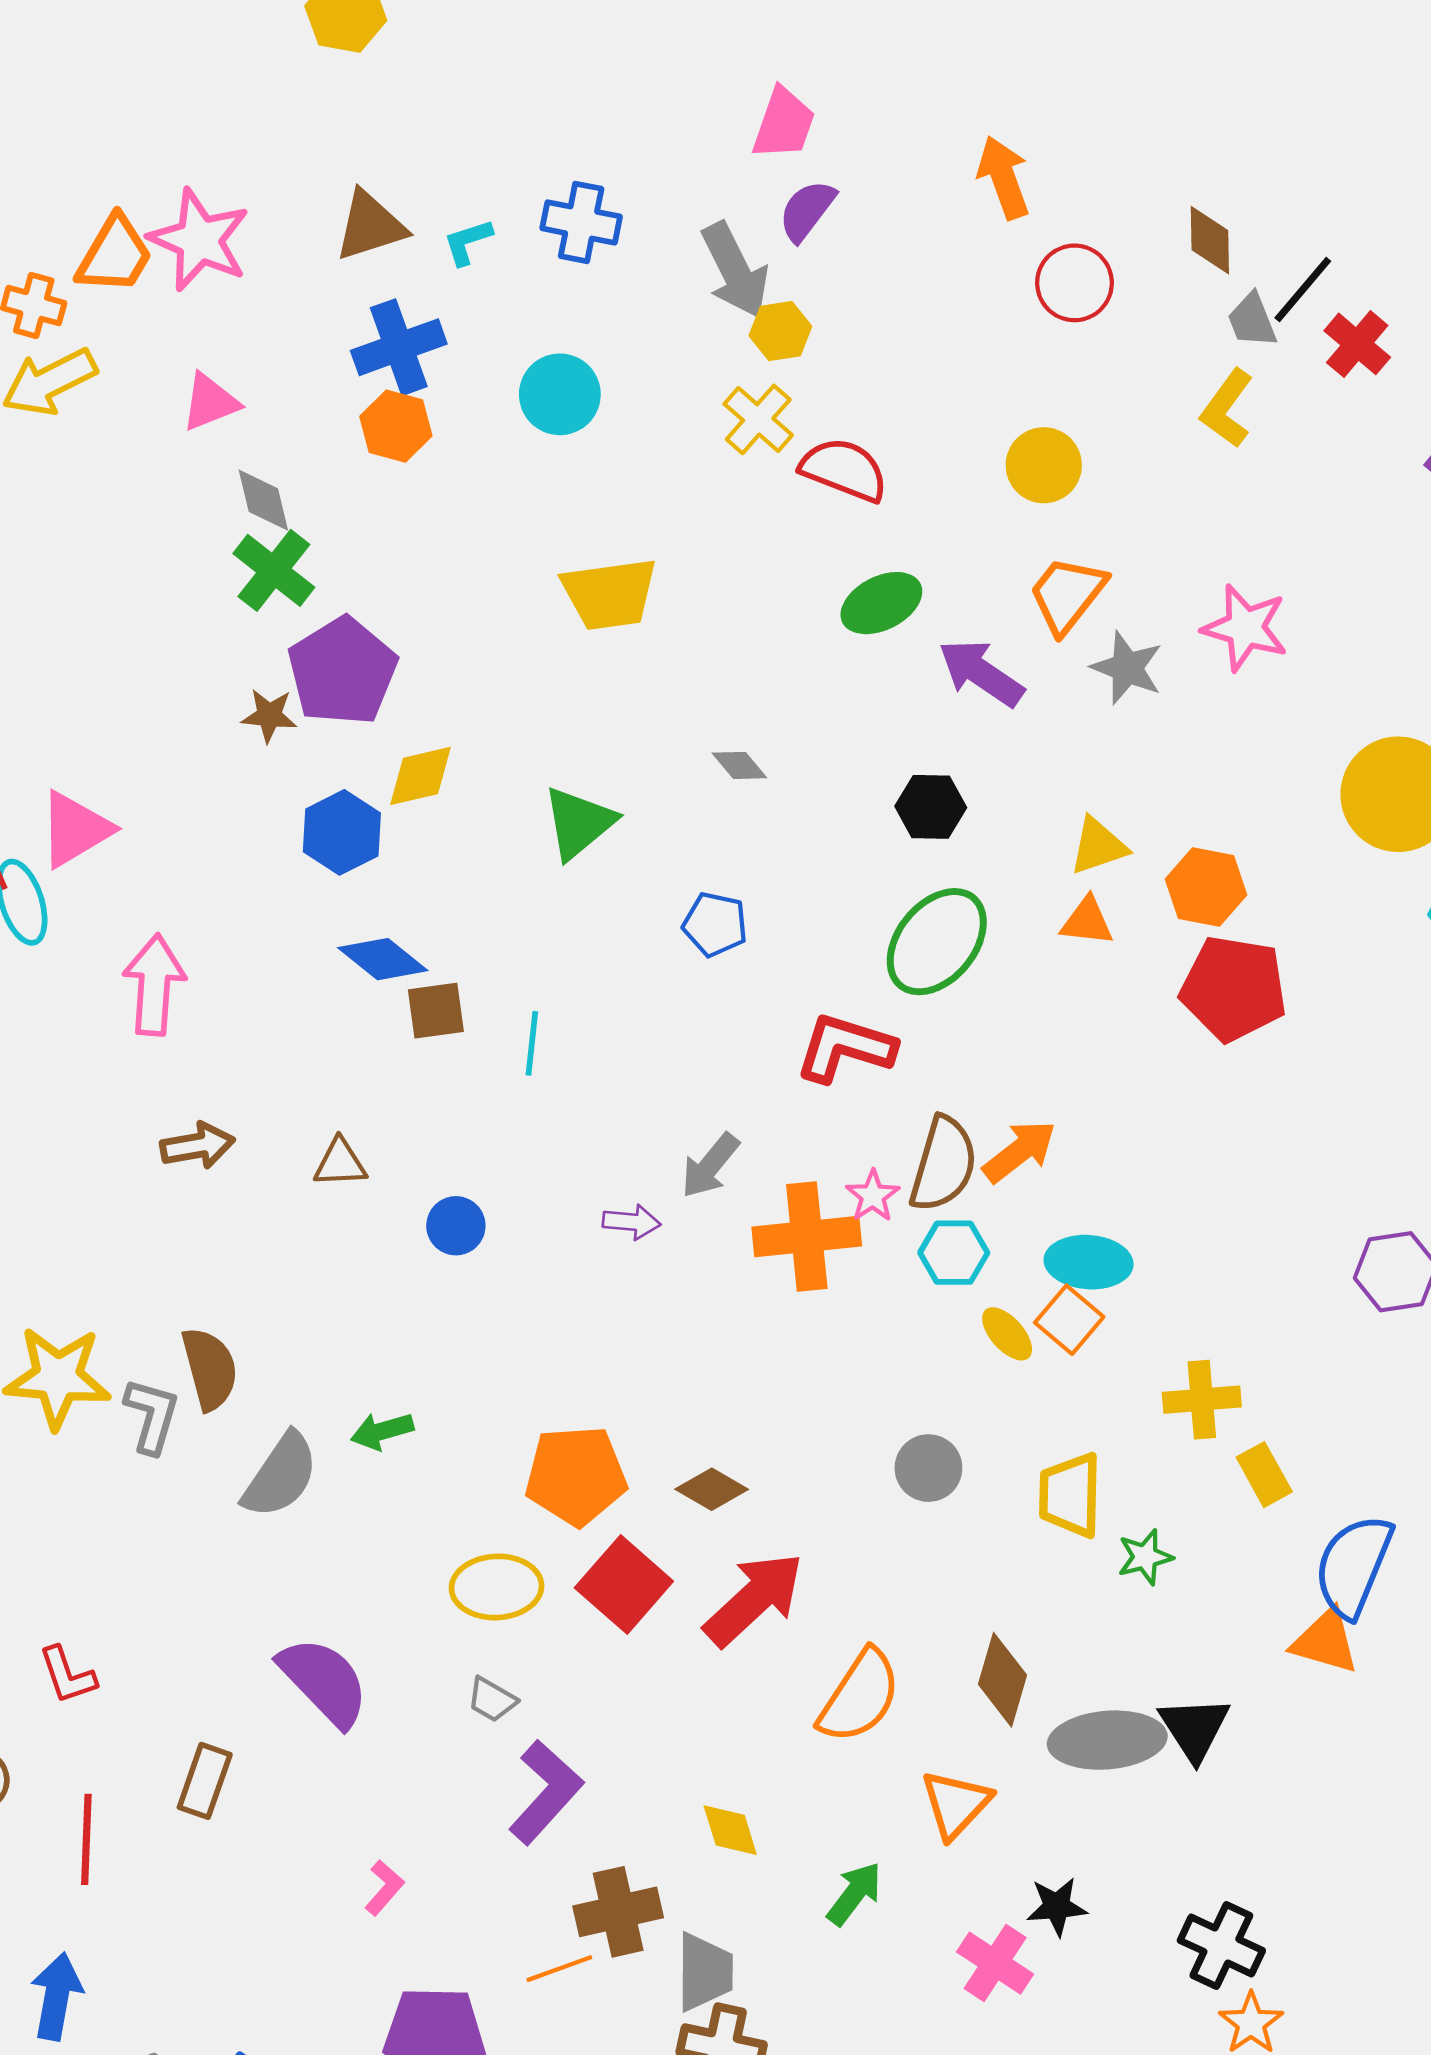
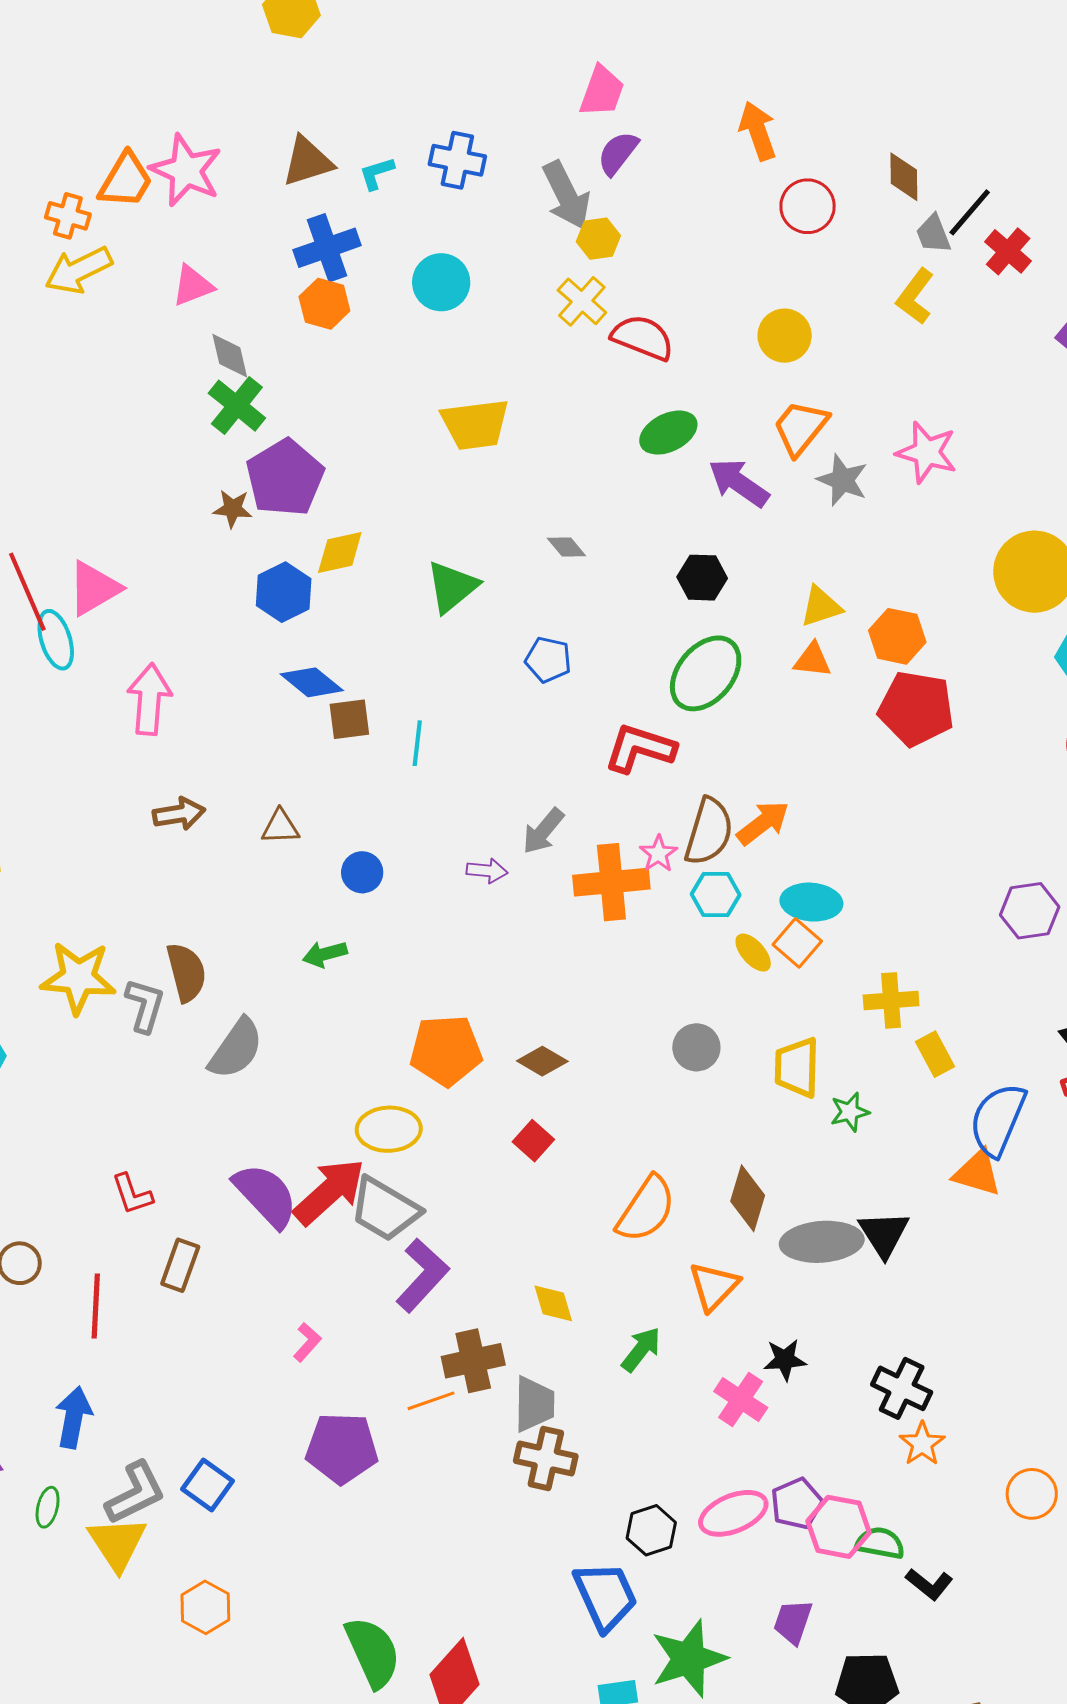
green arrow: (382, 1431) -> (325, 954), moved
red square: (624, 1584) -> (533, 1141), moved, size x0.6
red arrow: (754, 1599) -> (329, 1192), moved
red L-shape: (67, 1675) -> (132, 1194), moved
gray trapezoid: (492, 1700) -> (385, 1209), size x2.0

